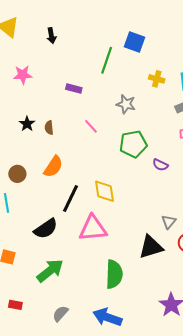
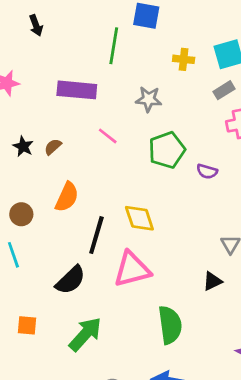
purple rectangle: (74, 88) -> (77, 90), size x1.8
brown semicircle: (49, 128) -> (53, 147), turned 64
black triangle: (151, 247) -> (212, 281), size x0.6

